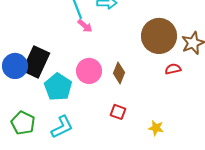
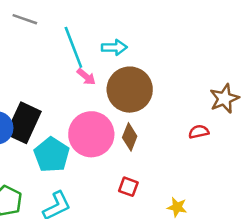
brown circle: (159, 36) -> (130, 90), moved
pink circle: (89, 71) -> (91, 134), size x1.4

